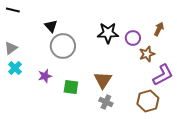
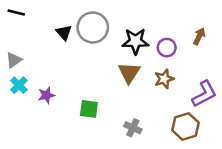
gray circle: (63, 46) -> (93, 28), moved
brown star: (147, 54) -> (164, 79), moved
purple star: (45, 76) -> (46, 95), moved
brown triangle: (103, 80) -> (129, 73), moved

